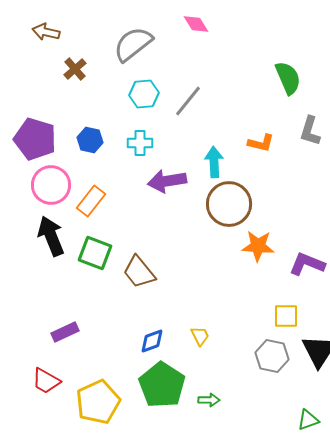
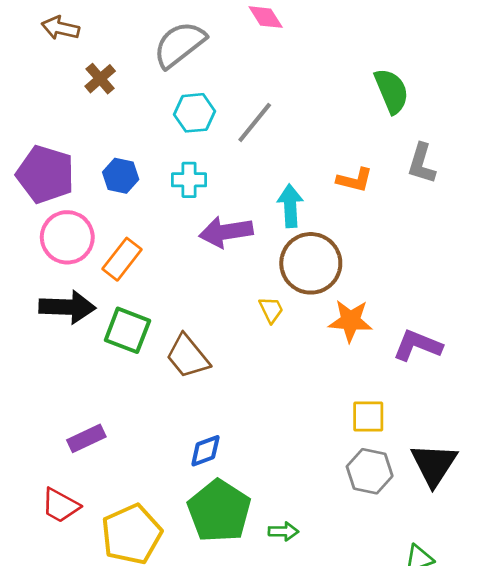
black arrow: (51, 236) -> (67, 307), turned 114
yellow square: (286, 316) -> (368, 417), moved
yellow trapezoid: (200, 336) -> (271, 310), moved

